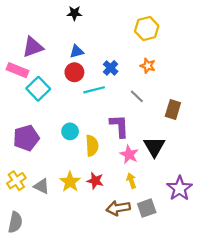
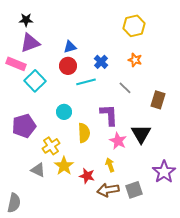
black star: (74, 13) -> (26, 20), moved
cyan circle: (70, 131) -> (64, 112), moved
yellow cross: (16, 181) -> (51, 146), moved
red star: (95, 181) -> (87, 176), moved
yellow arrow: (131, 181) -> (110, 165), moved

